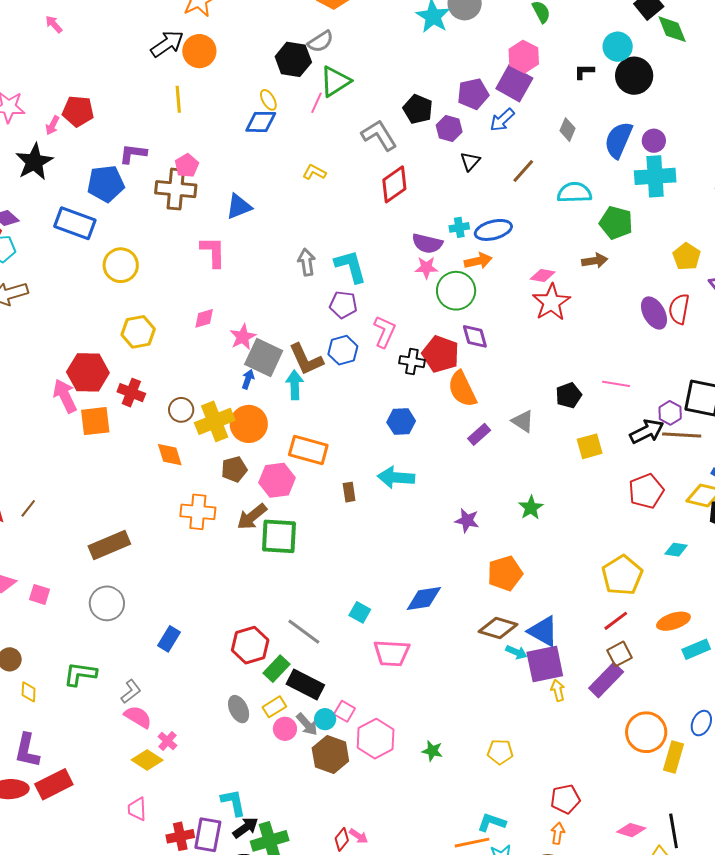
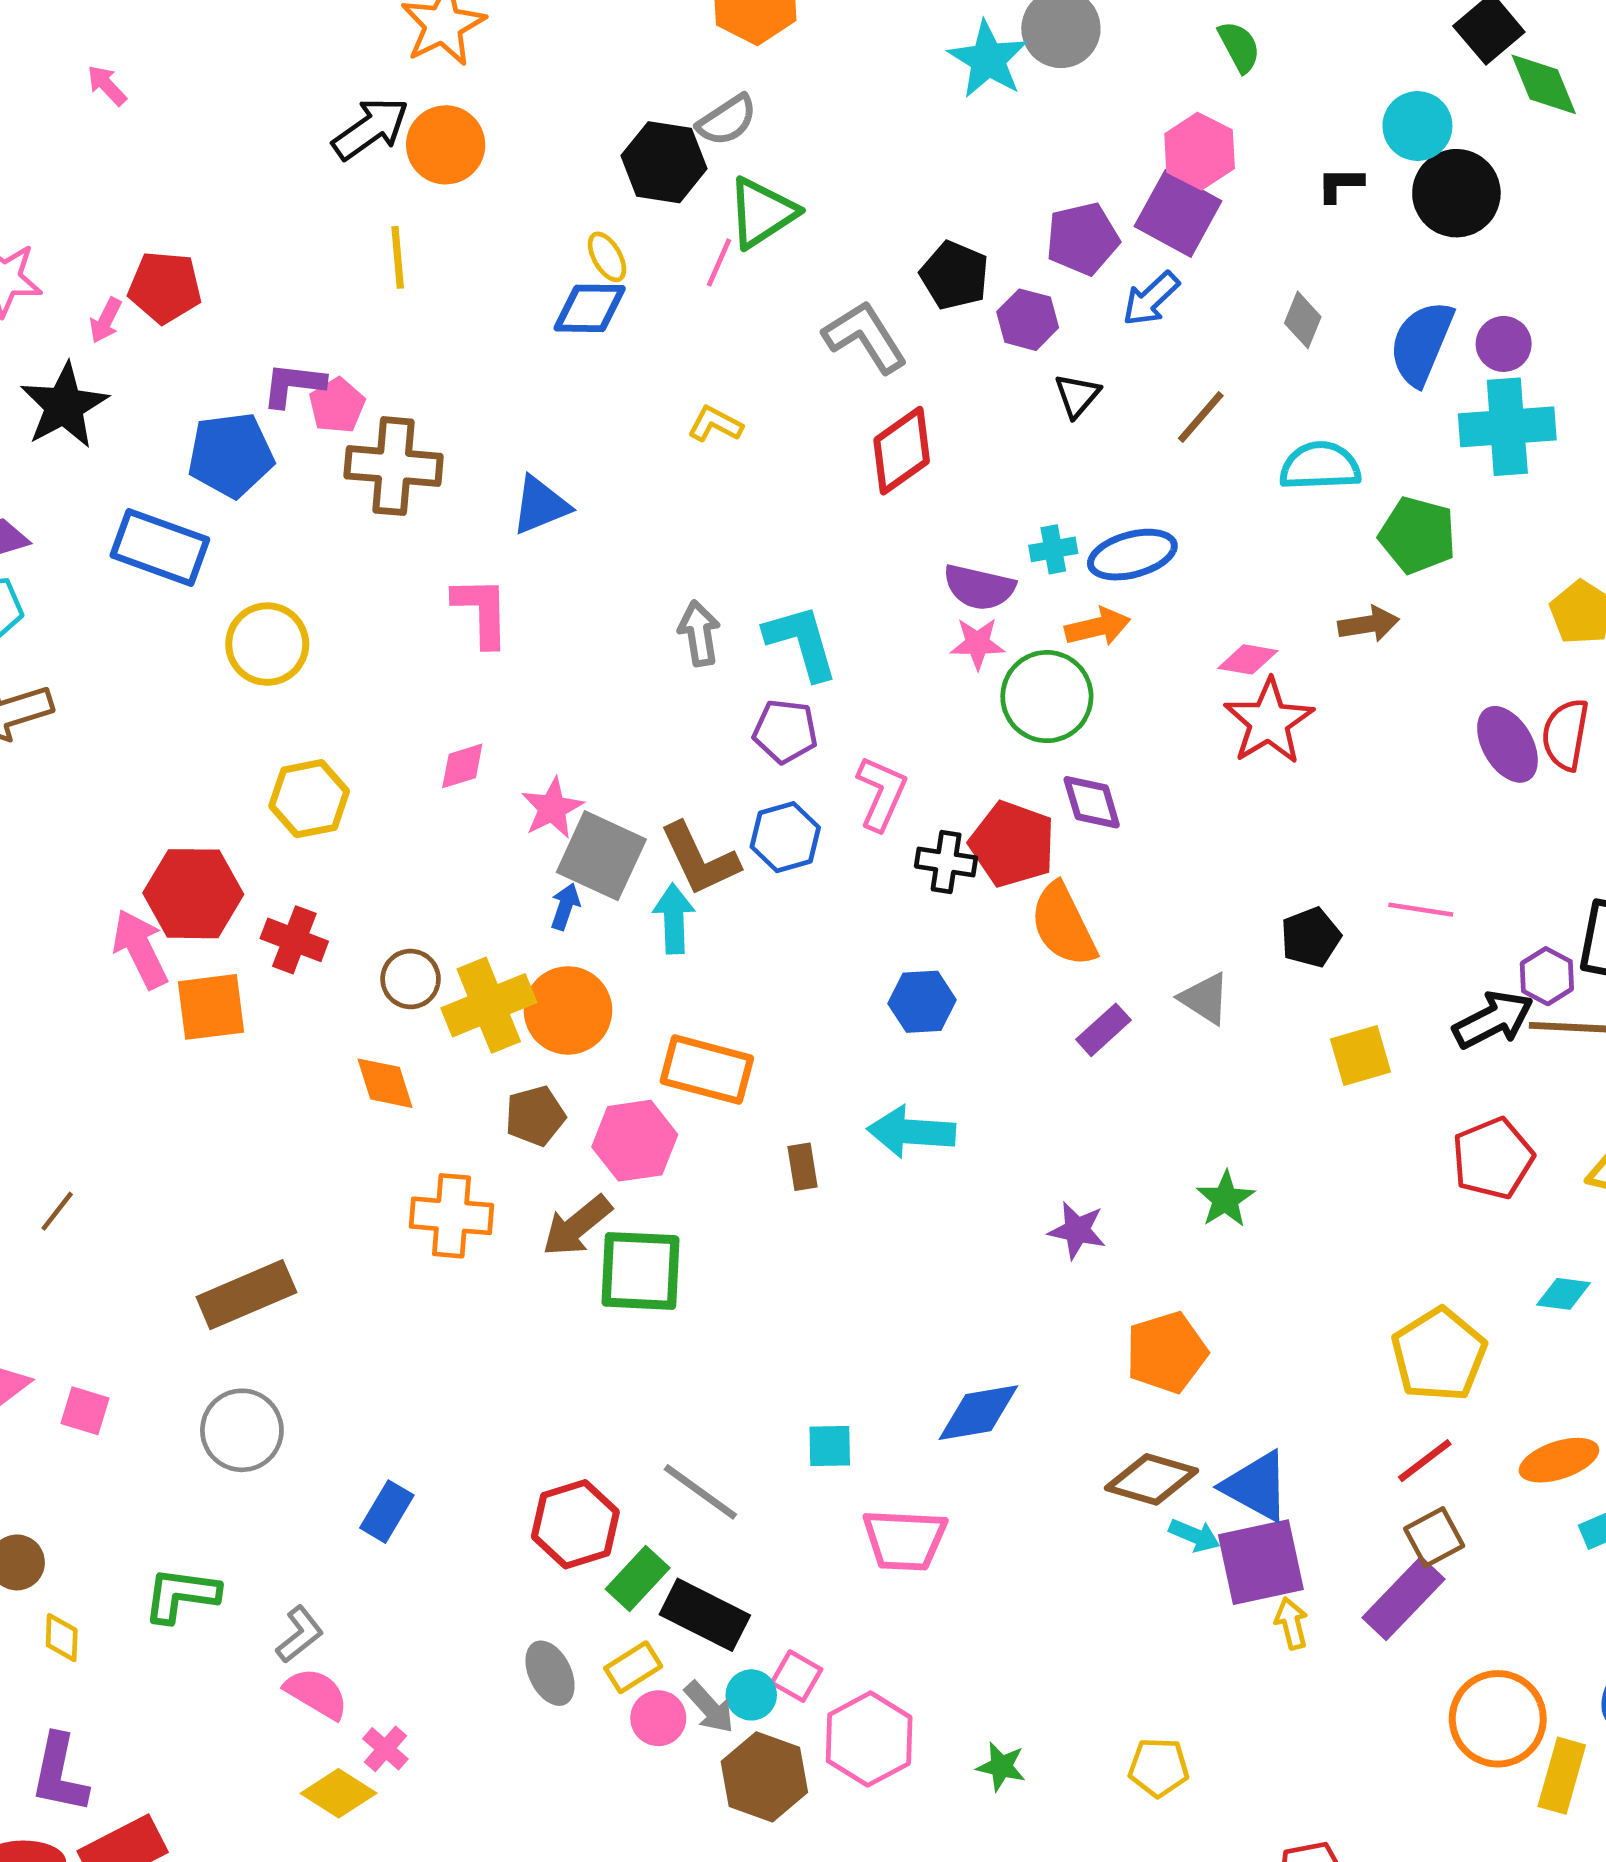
pink pentagon: (187, 166) -> (337, 406), moved
cyan square: (360, 612) -> (830, 1446), turned -30

